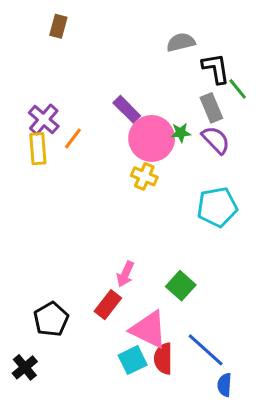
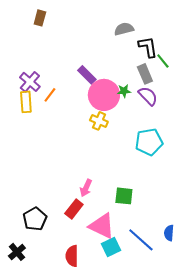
green square: (181, 286) -> (124, 196), turned -36
red semicircle: (163, 359) -> (72, 256), moved
cyan square: (133, 360) -> (111, 247), moved
blue semicircle: (224, 385) -> (169, 233), moved

